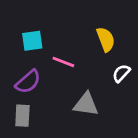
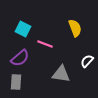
cyan square: (32, 41) -> (23, 29), turned 35
white semicircle: (121, 73) -> (87, 61), moved

